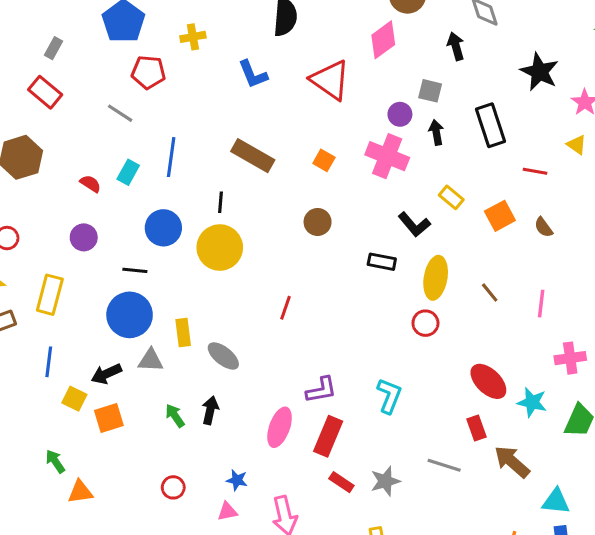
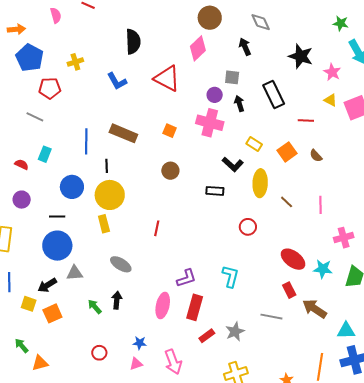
blue line: (171, 157) -> (86, 141), moved
yellow ellipse: (436, 278) -> (260, 183), moved
yellow rectangle: (183, 333) -> (104, 224), moved
red rectangle: (341, 482) -> (207, 336), turned -63

